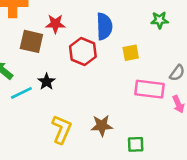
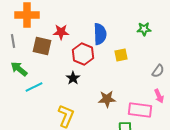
black star: (47, 82) -> (73, 78), moved
pink rectangle: (149, 89) -> (140, 110), moved
brown star: (102, 126) -> (107, 99), moved

